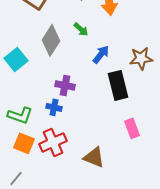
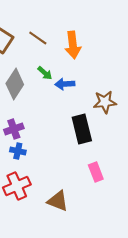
blue arrow: (101, 54) -> (65, 84), moved, turned -132
purple cross: (65, 85) -> (14, 129), moved, turned -30

